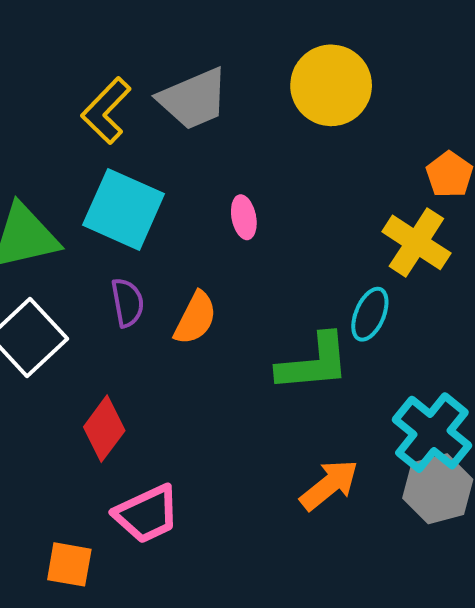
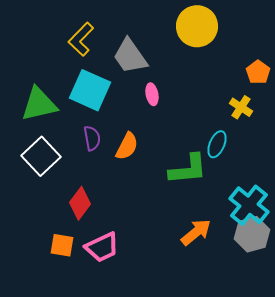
gray trapezoid: (193, 99) -> (130, 56), moved, turned 78
yellow cross: (416, 242) -> (241, 107), size x0.7
orange square: (69, 564) -> (62, 245), moved

